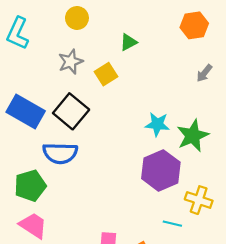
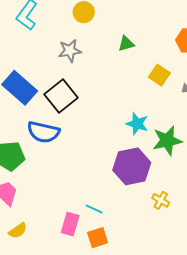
yellow square: (106, 74) -> (159, 75), moved, turned -35
yellow cross: (199, 200) -> (161, 200), size x0.7
cyan line: (172, 224) -> (94, 209), moved

